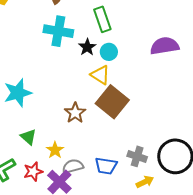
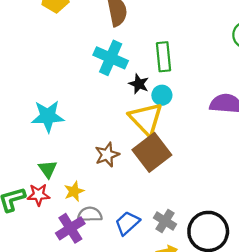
black star: (87, 47) -> (139, 84), turned -30
yellow triangle: (100, 75) -> (146, 119), size x1.5
blue trapezoid: (106, 166) -> (127, 223), turned 115
red star: (33, 172) -> (38, 195), moved

